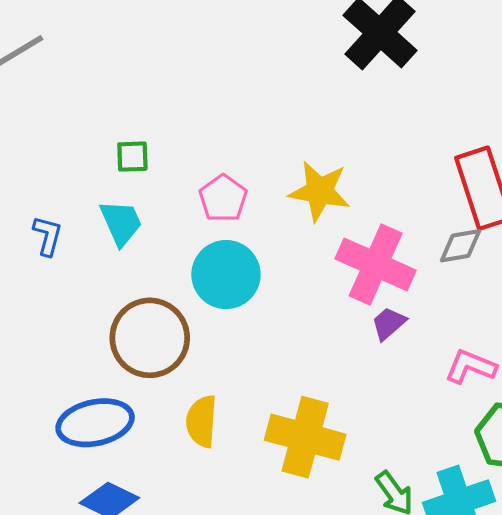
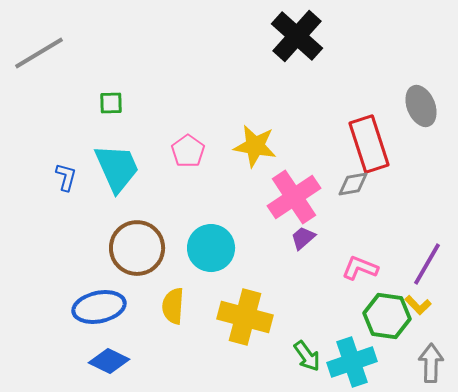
green square: (132, 157) -> (111, 103), moved
cyan trapezoid: (121, 223) -> (117, 168), size x1.5
pink cross: (376, 264) -> (294, 197), turned 32
cyan circle: (226, 275) -> (211, 248), moved

